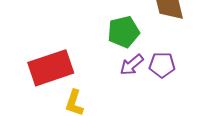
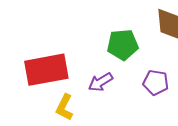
purple arrow: (132, 65) -> (101, 82), moved

